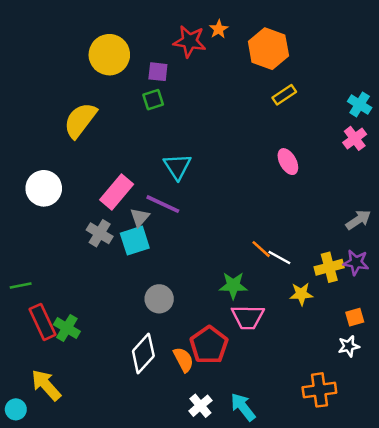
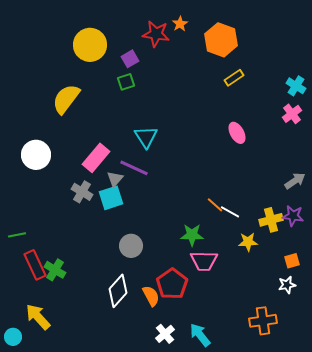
purple square: (158, 72) -> (130, 59), turned -36

